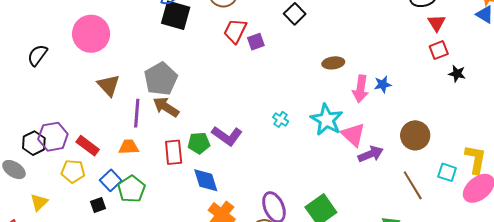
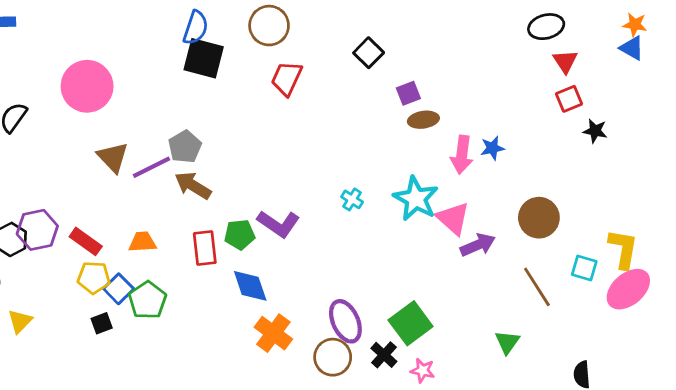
purple square: (256, 42) -> (408, 93), moved
gray pentagon: (161, 79) -> (185, 147), size x0.7
purple line: (137, 113) -> (151, 167), moved, turned 60
yellow pentagon: (73, 171) -> (94, 278), moved

